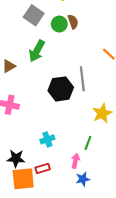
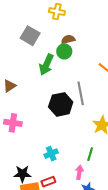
brown semicircle: (73, 22) -> (68, 39), turned -80
green circle: (59, 24) -> (64, 51), moved
green arrow: (37, 51) -> (46, 65), moved

